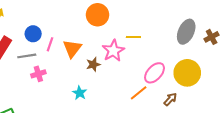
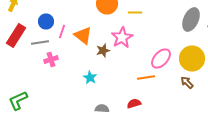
yellow line: (133, 37) -> (135, 12), moved
orange triangle: (72, 49) -> (83, 36), turned -30
orange line: (139, 93) -> (146, 78), turned 30
brown arrow: (170, 99) -> (187, 82), moved, turned -88

